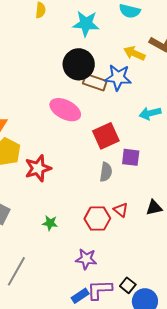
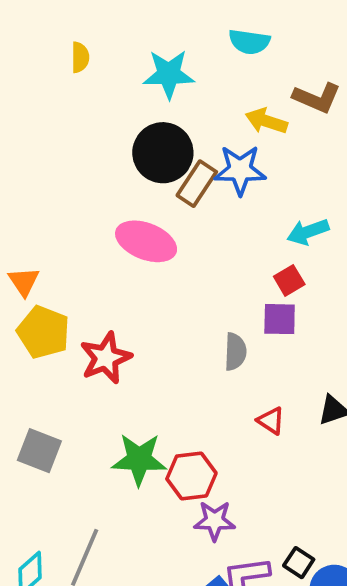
brown rectangle: (95, 82) -> (197, 184), turned -70
red square: (106, 136) -> (289, 280), moved, size x0.6
red hexagon: (97, 219) -> (191, 476), moved
green star: (50, 223) -> (139, 459), size x1.8

